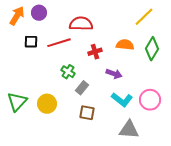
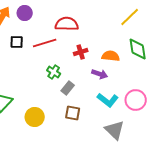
orange semicircle: (125, 45) -> (111, 56), moved
green diamond: (152, 49) -> (138, 49), turned -40
yellow circle: (47, 104) -> (35, 117), moved
gray triangle: (129, 130) -> (115, 130), turned 40

